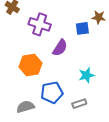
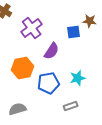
purple cross: (40, 24) -> (32, 28), turned 35
blue pentagon: (52, 92) -> (49, 83), moved

